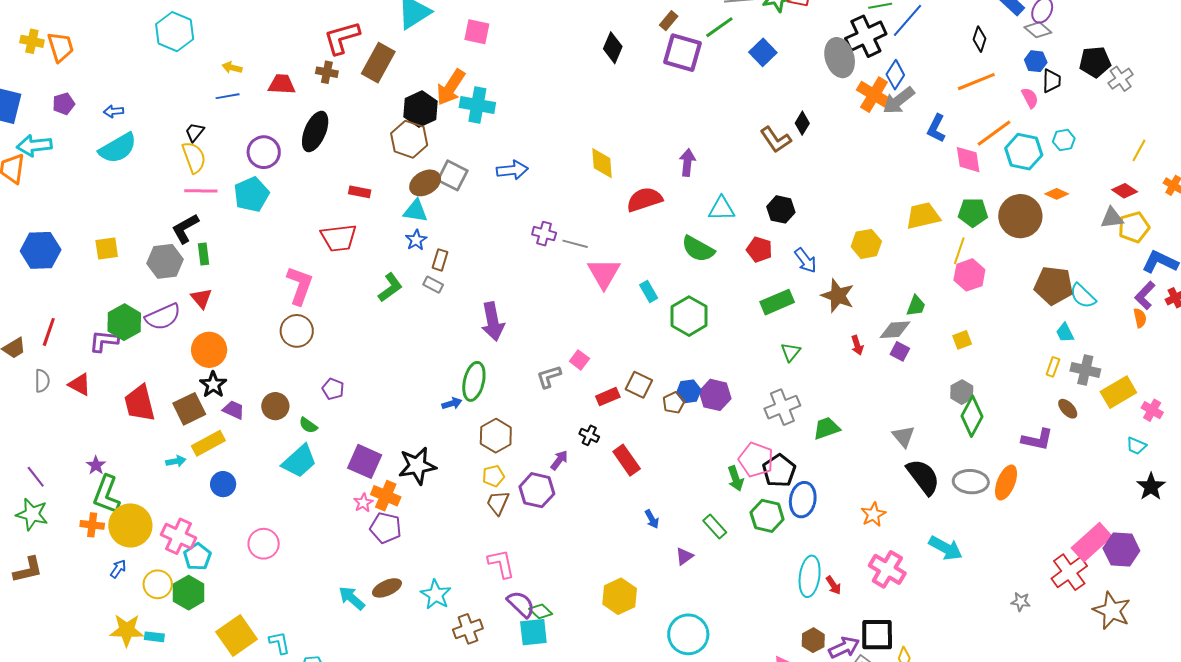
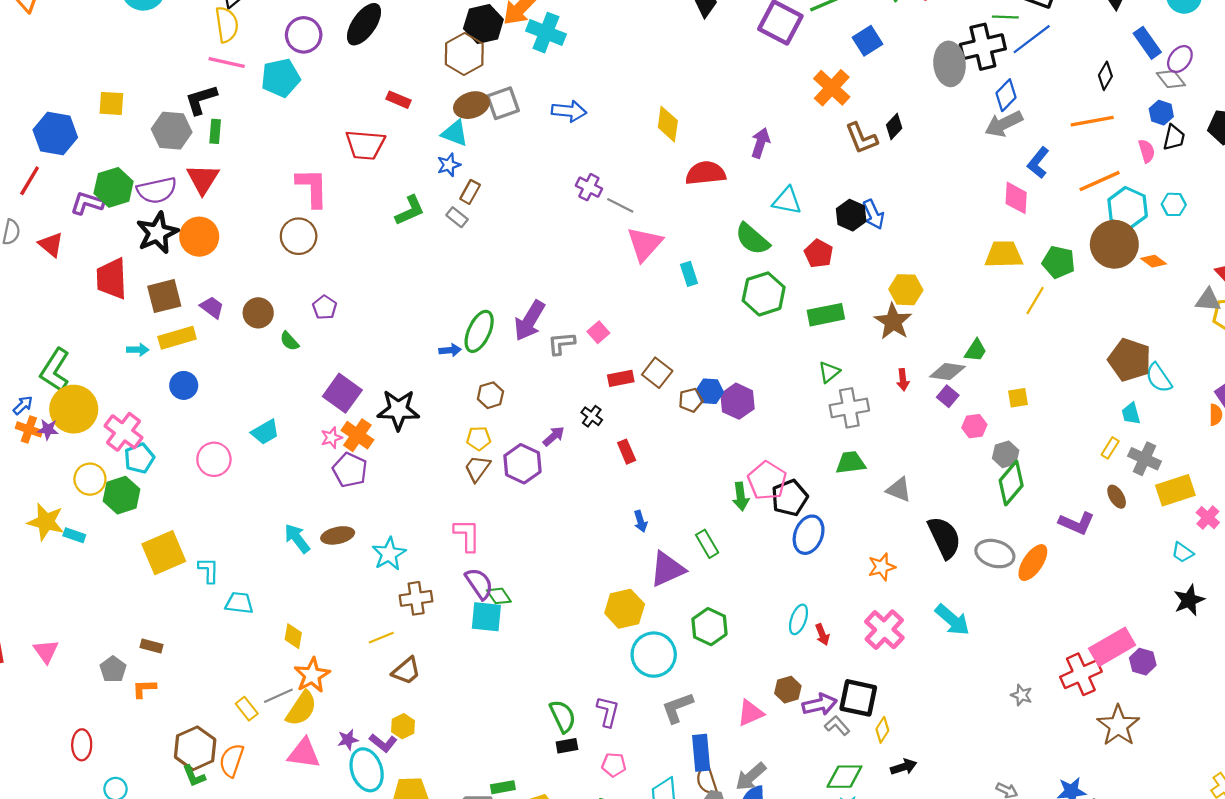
orange cross: (874, 95) -> (832, 88), moved
pink diamond: (968, 160) -> (1016, 198), moved
gray square: (453, 175) -> (503, 103), turned 32
brown circle: (1020, 216) -> (1114, 244), moved
yellow hexagon: (866, 244) -> (906, 290), moved
blue hexagon: (41, 250) -> (55, 134), moved
blue arrow: (805, 260) -> (874, 214), moved
pink hexagon: (969, 275) -> (974, 426), moved, size x0.7
pink L-shape: (300, 285) -> (312, 188), turned -33
red triangle: (201, 298) -> (203, 179), size x1.4
green hexagon: (689, 316) -> (764, 294), moved
purple arrow: (493, 321) -> (529, 321), moved, turned 30
black star: (213, 385) -> (157, 233), moved, size x1.4
gray cross: (782, 407) -> (849, 408), moved
brown hexagon: (496, 436) -> (490, 395), size x0.7
gray triangle: (904, 436) -> (899, 490), moved, turned -40
red rectangle: (627, 460) -> (627, 452), size x0.7
cyan trapezoid: (299, 461) -> (265, 432), moved, size x0.7
purple star: (96, 465) -> (48, 429), moved, turned 30
green hexagon: (767, 516) -> (709, 627), moved
orange cross: (92, 525) -> (29, 429), moved
purple hexagon: (1121, 549) -> (1143, 662), size x0.7
purple triangle: (684, 556) -> (667, 569), size x1.8
blue arrow: (118, 569) -> (23, 405), moved
cyan ellipse: (810, 576) -> (798, 619), size x0.7
yellow hexagon: (620, 596) -> (625, 609), moved

